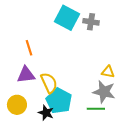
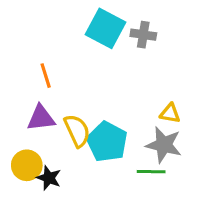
cyan pentagon: (59, 101) -> (107, 142), moved
black star: (46, 113) -> (49, 178), moved

